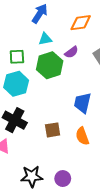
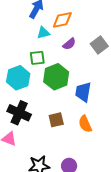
orange diamond: (81, 23) -> (62, 20), moved
green square: (17, 57) -> (37, 58), moved
green hexagon: (50, 65) -> (56, 77), moved

